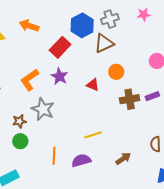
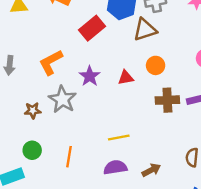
purple star: (59, 76) -> (90, 76), moved
red triangle: (93, 85) -> (126, 78), turned -40
green circle: (20, 141) -> (32, 150), moved
purple semicircle: (81, 160) -> (115, 167), moved

